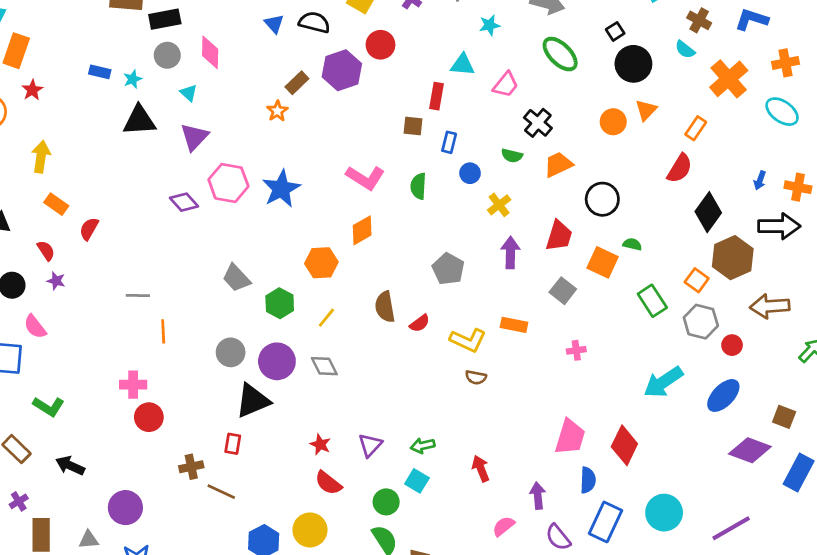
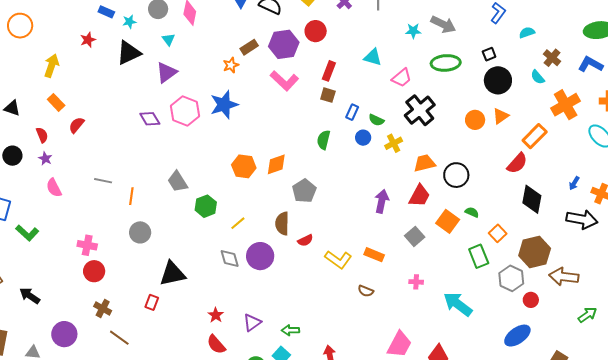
cyan star: (490, 25) -> (413, 31), moved
green ellipse: (560, 54) -> (446, 63), turned -60
red star: (32, 90) -> (88, 40), moved
red rectangle: (436, 96) -> (329, 71), moved
black triangle: (139, 120) -> (129, 53), turned -32
black cross: (538, 123) -> (420, 110), size x1.4
orange rectangle: (696, 128) -> (535, 136), size x1.4
green semicircle: (512, 156) -> (376, 120), moved
orange trapezoid: (558, 165) -> (424, 163), moved
pink L-shape: (365, 178) -> (284, 81), moved
blue star: (281, 189) -> (224, 105), moved
yellow cross: (499, 205) -> (394, 143), moved
black diamond: (708, 212) -> (532, 199), turned -36
brown hexagon: (733, 258) -> (535, 252), moved
orange hexagon: (321, 263) -> (244, 166), moved
gray pentagon: (448, 269) -> (304, 191), moved
orange square: (697, 280) -> (498, 233), moved
pink semicircle: (35, 327) -> (54, 188), moved
orange line: (163, 331) -> (131, 196), moved
gray circle: (231, 352) -> (140, 232), moved
purple circle: (277, 361) -> (260, 256), moved
brown semicircle: (476, 377) -> (366, 291), moved
cyan arrow: (663, 382) -> (458, 304), moved, turned 60
green L-shape: (49, 406) -> (27, 233), moved
brown cross: (191, 467) -> (103, 309), moved, turned 30
brown line: (221, 492) -> (119, 338), moved

